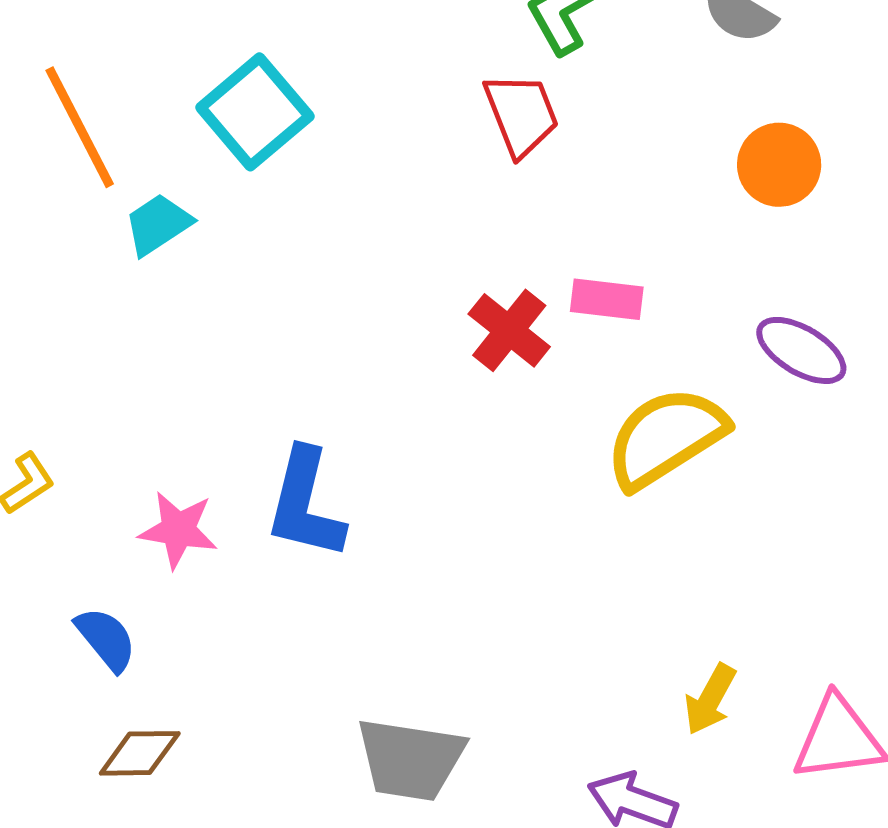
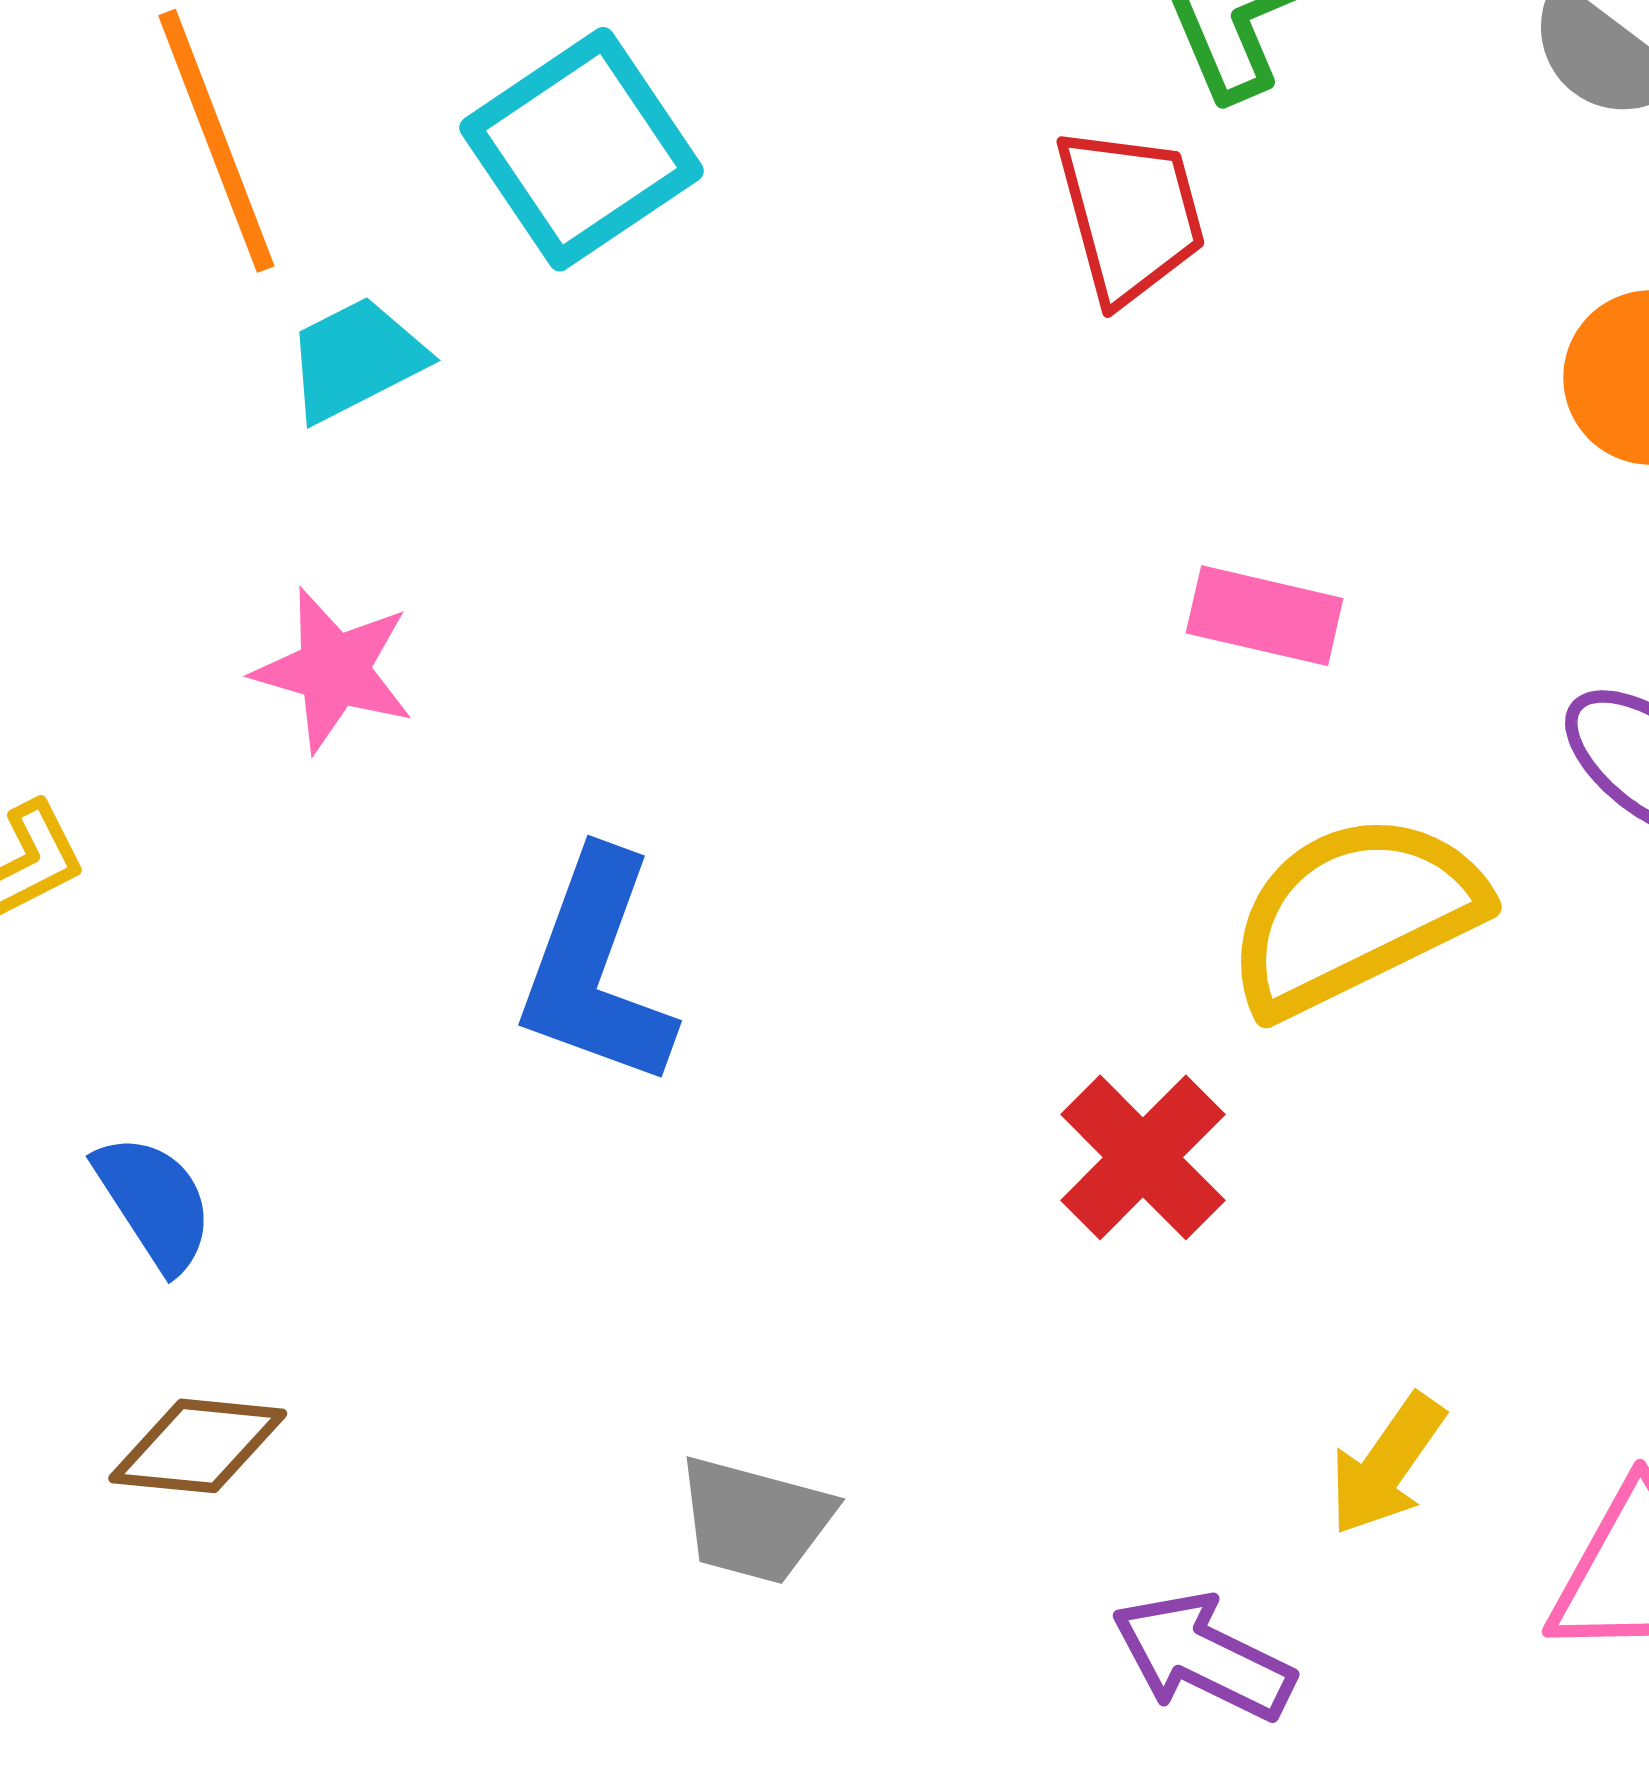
red cross: (509, 330) -> (1143, 1157), moved
pink star: (178, 530) -> (334, 670), moved
gray trapezoid: (410, 759) -> (755, 1520), size x0.7

